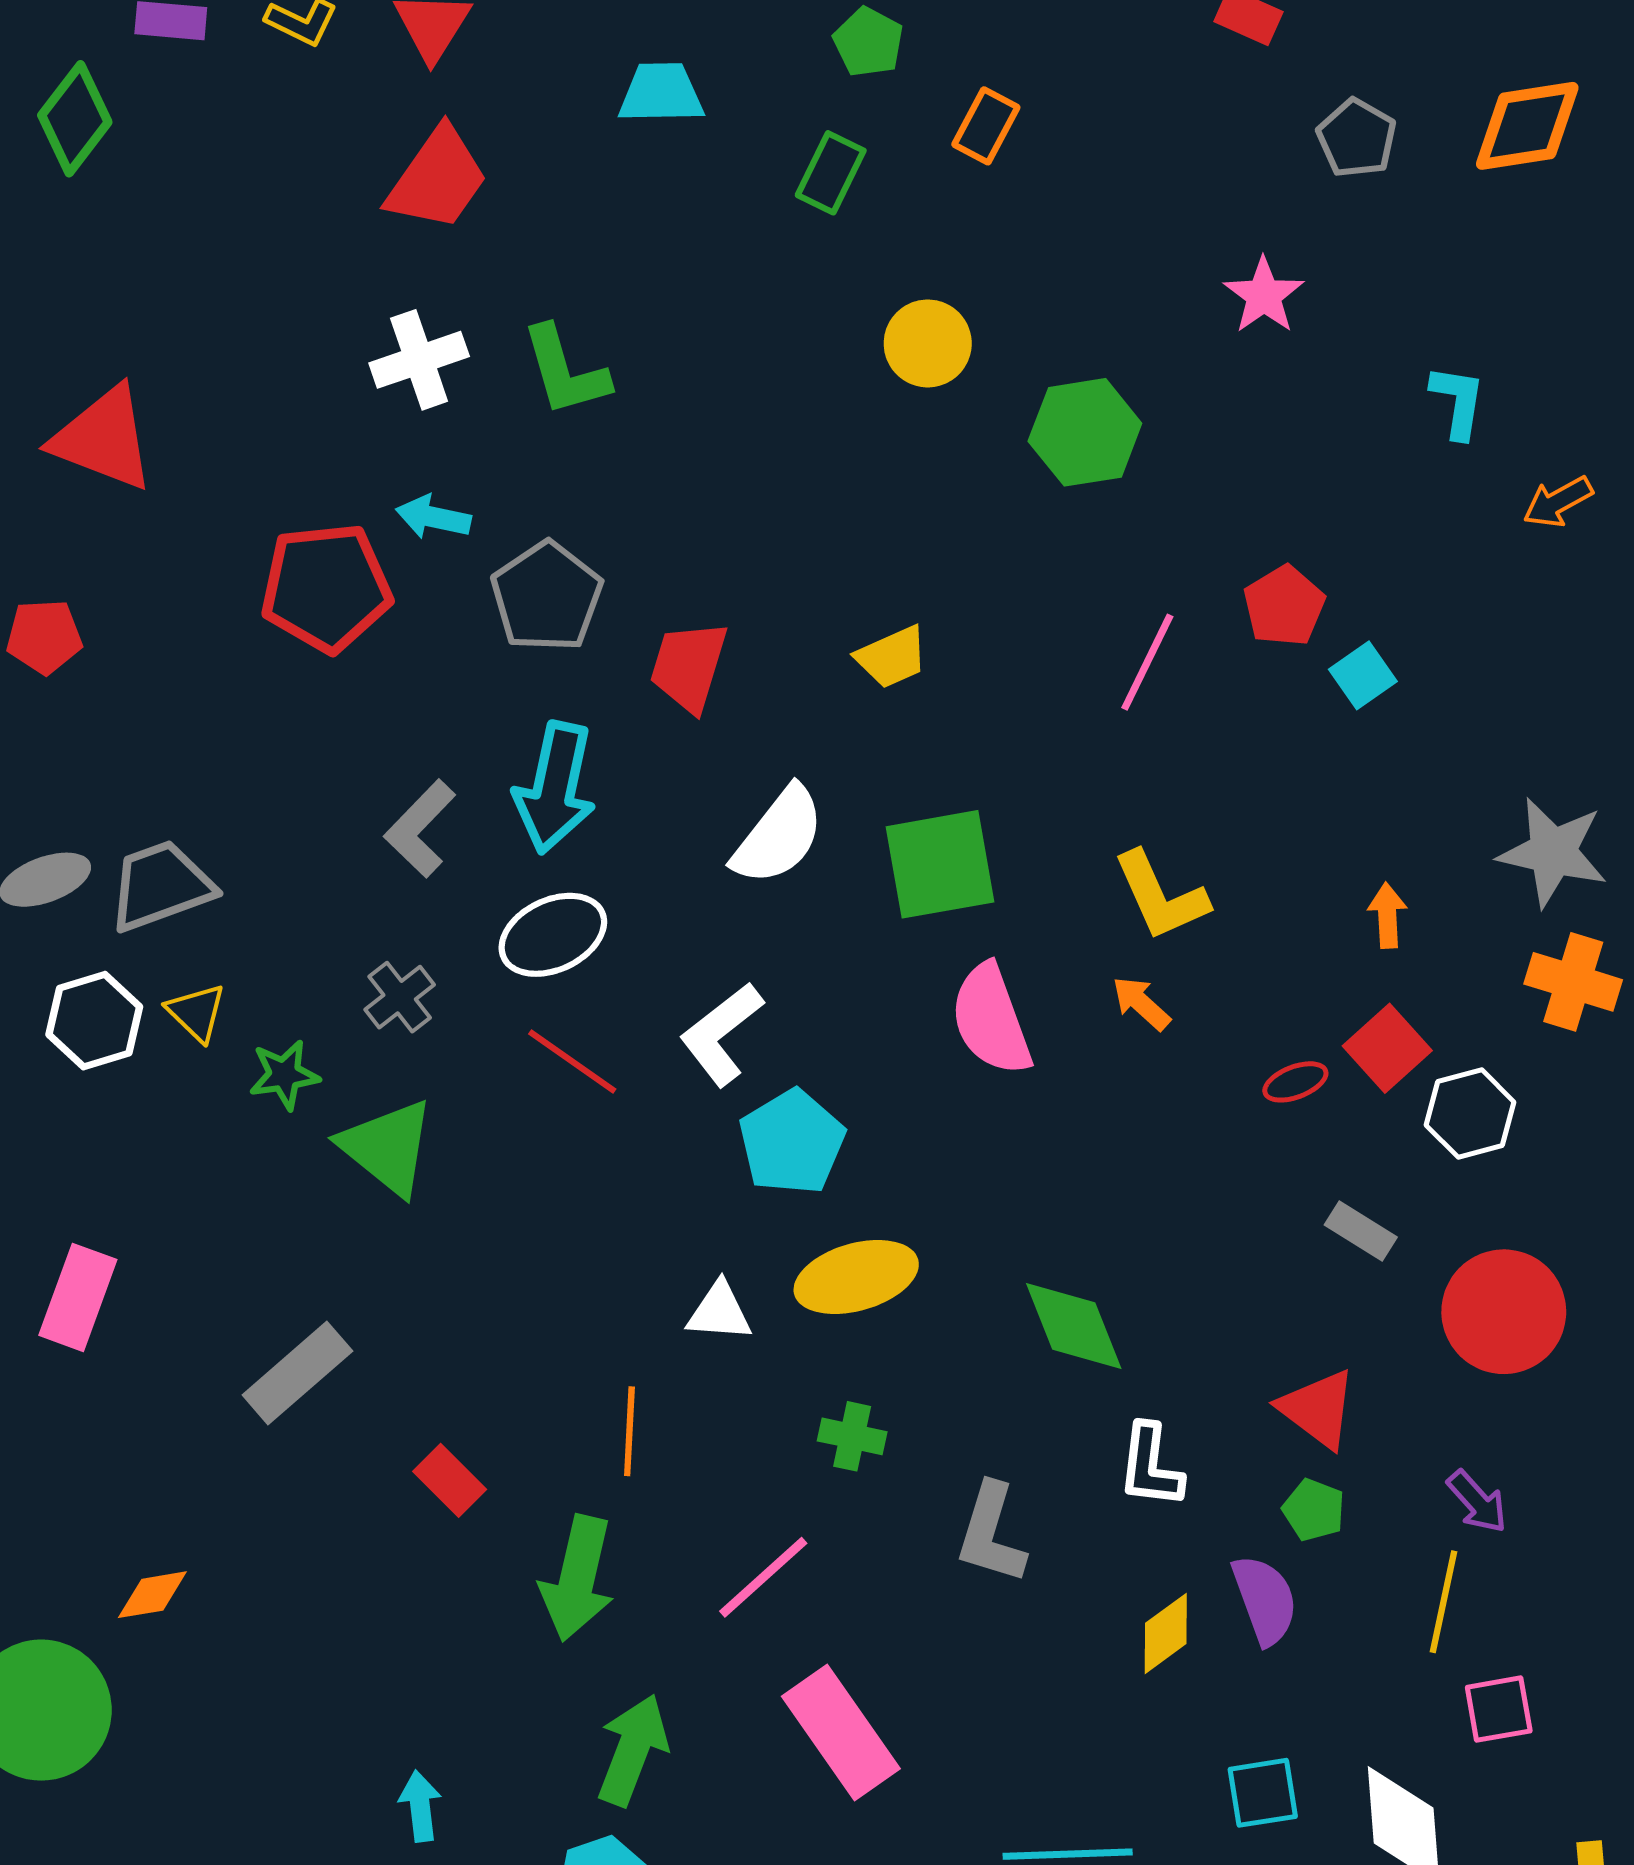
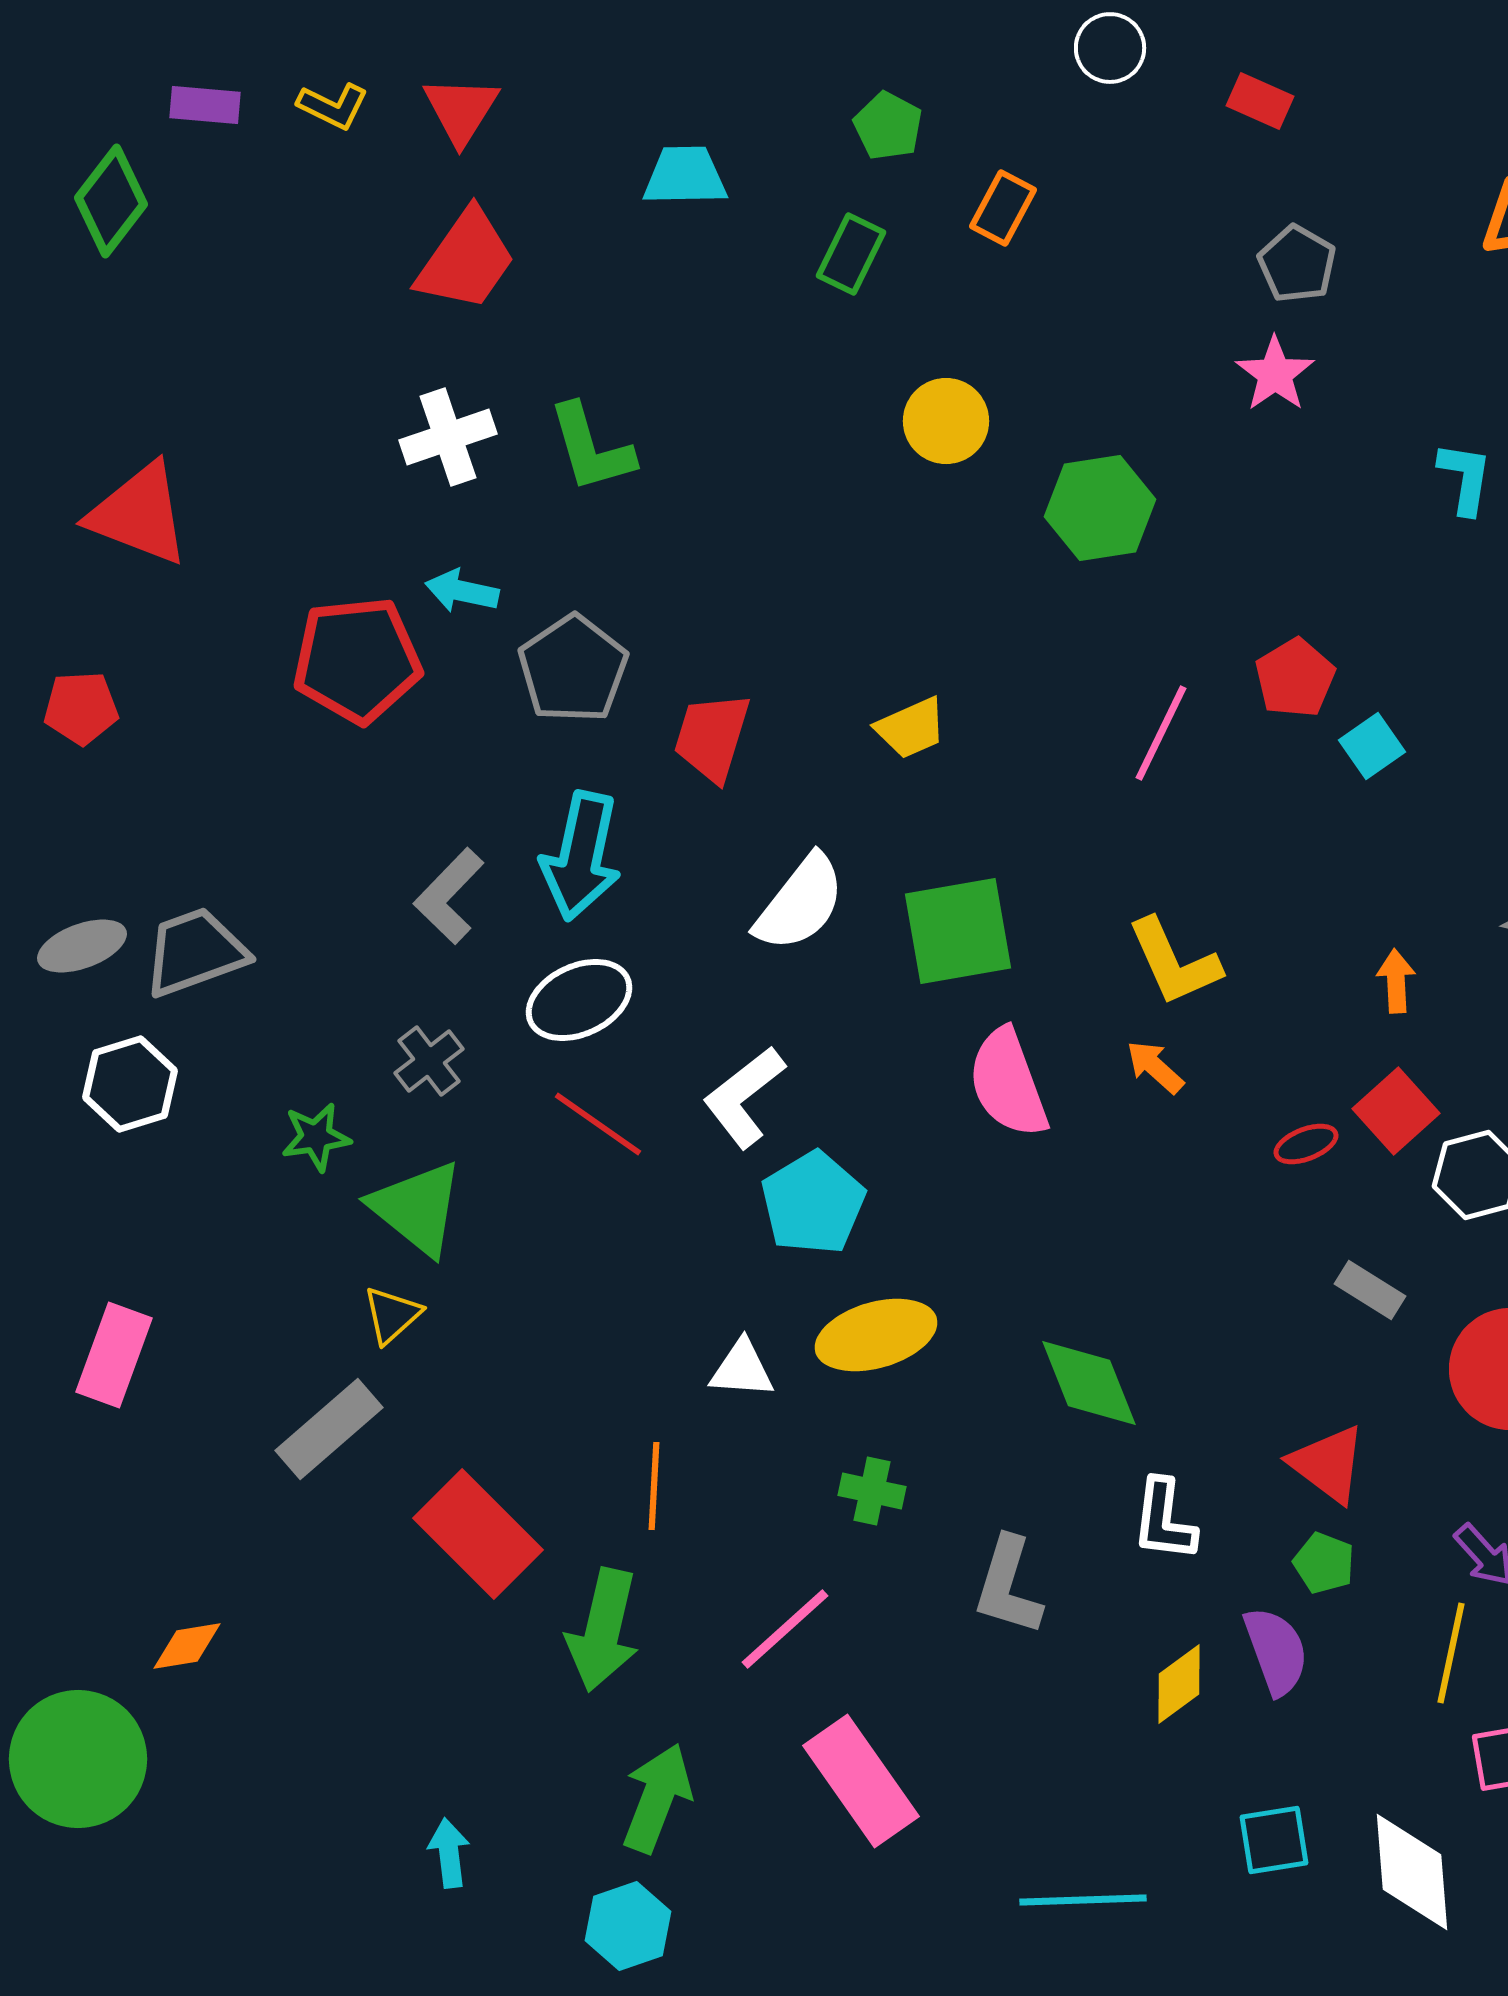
gray pentagon: (1357, 138) -> (1297, 264), moved
yellow triangle: (196, 1012) -> (392, 1315), moved, turned 34
red rectangle: (450, 1480) -> (478, 1534), size x1.8

